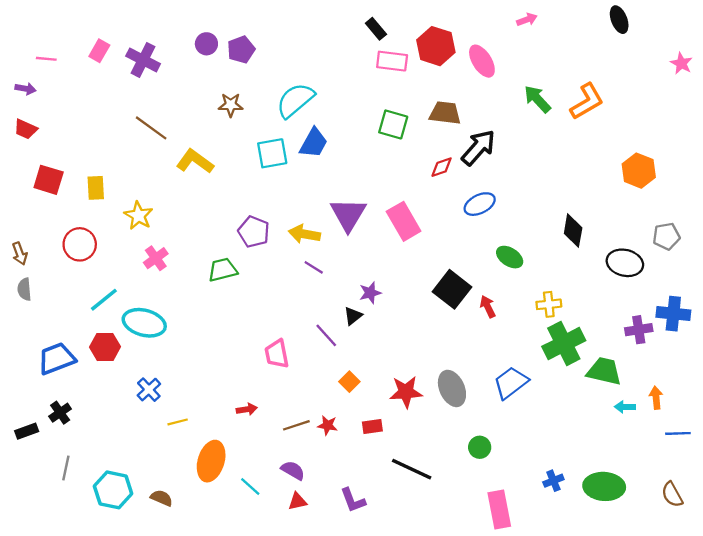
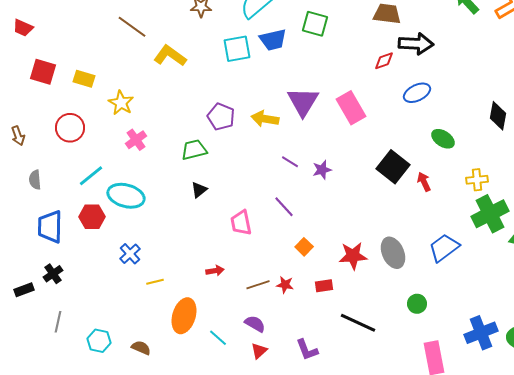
green square: (393, 124) -> (315, 24), moved
blue trapezoid: (314, 143) -> (273, 40), turned 48
black arrow: (479, 148) -> (416, 44), turned 52
yellow rectangle: (96, 188) -> (84, 79), turned -70
purple line: (314, 267) -> (290, 162), moved
gray semicircle: (24, 289) -> (35, 180), moved
black triangle: (353, 316) -> (199, 190), moved
blue trapezoid: (57, 358) -> (50, 227), turned -68
blue cross: (553, 481) -> (481, 333), size x1.8
cyan hexagon: (113, 490) -> (99, 341), size x0.7
red triangle: (298, 501) -> (259, 351), turned -30

